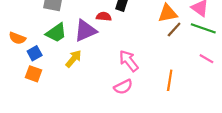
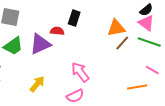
yellow arrow: (74, 59) -> (37, 84), moved
orange line: (170, 80) -> (137, 87), moved, turned 72

